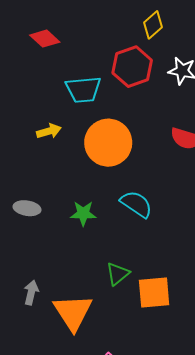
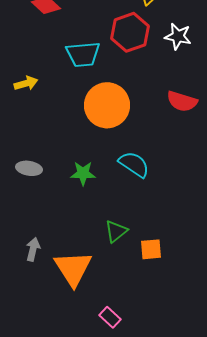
yellow arrow: (49, 131) -> (26, 83), moved
orange square: (154, 293) -> (151, 249), size x0.7

